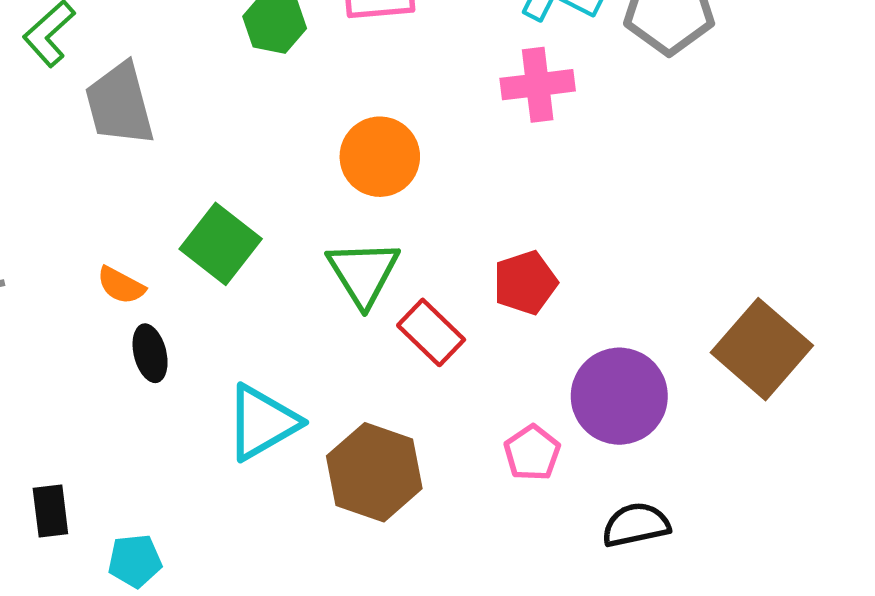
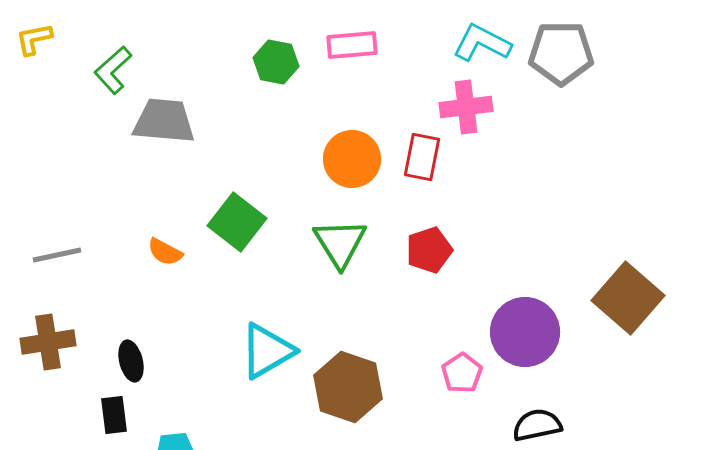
gray trapezoid: (120, 104) -> (164, 121), turned 110
red pentagon: (525, 283) -> (429, 250), moved
red rectangle: (431, 332) -> (422, 157), moved, turned 57
black ellipse: (150, 353) -> (131, 361), moved

